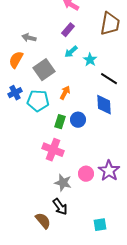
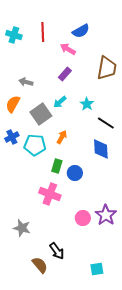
cyan arrow: (71, 52) -> (60, 102), moved
blue circle: (78, 120) -> (75, 173), moved
gray star: (63, 183) -> (22, 228), moved

